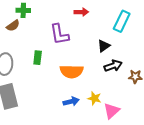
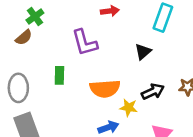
green cross: (23, 10) -> (35, 16), turned -32
black arrow: (113, 66) -> (153, 92), moved
yellow star: (94, 98) -> (129, 108), moved

